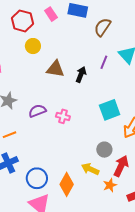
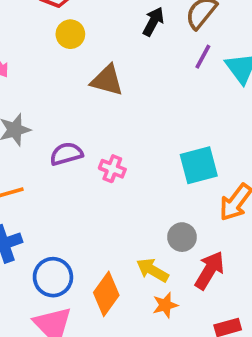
purple line: (104, 62) -> (203, 57), moved
black arrow: (81, 74) -> (153, 22), moved
orange star: (110, 185) -> (165, 305), moved

